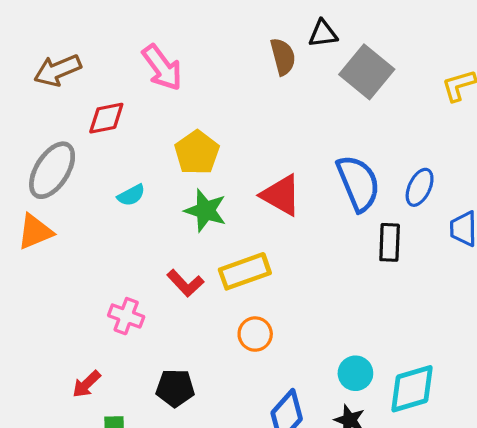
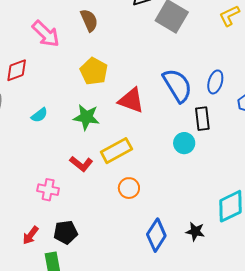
brown semicircle: (283, 57) -> (89, 20), moved
yellow pentagon: (197, 153) -> (94, 71), moved
cyan circle: (355, 373) -> (184, 143), moved
black pentagon: (175, 388) -> (66, 232), moved

